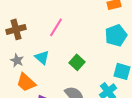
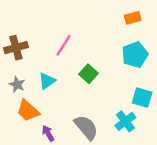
cyan triangle: (42, 57) -> (47, 81), turned 42
green square: (77, 62) -> (89, 74), moved

